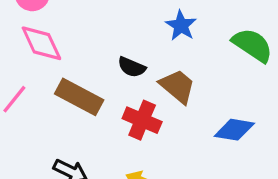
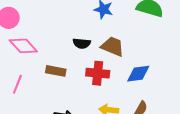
brown rectangle: (79, 97) -> (56, 71), size x0.7
blue diamond: (234, 130) -> (138, 74), moved

